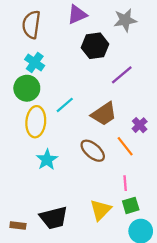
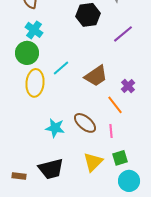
purple line: (122, 75) -> (123, 34), moved
brown ellipse: (93, 151) -> (85, 123), moved
cyan star: (47, 160) -> (55, 128), moved, turned -30
pink line: (125, 183) -> (111, 131), moved

